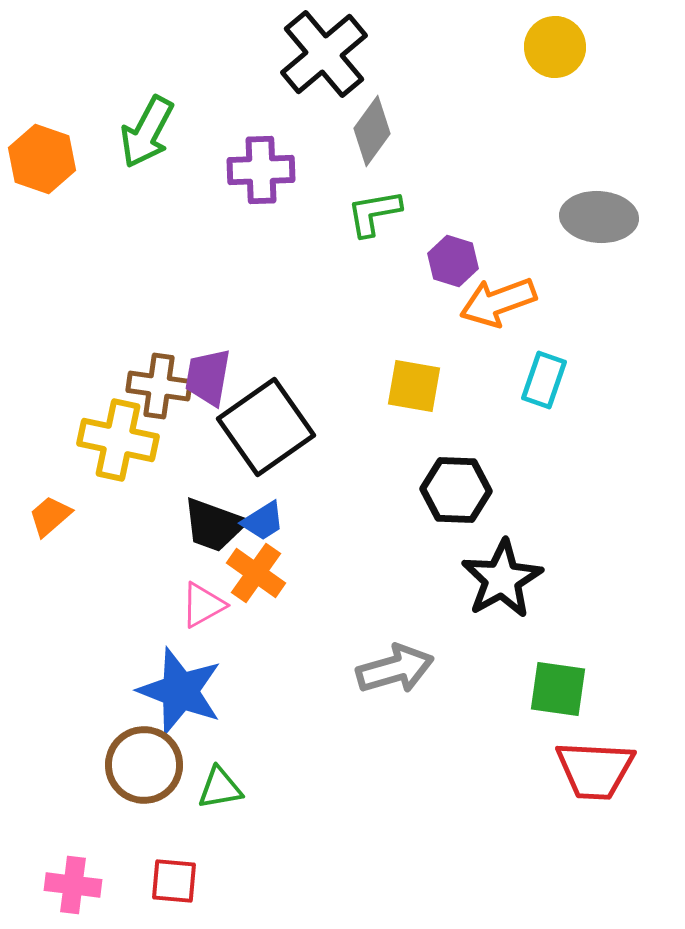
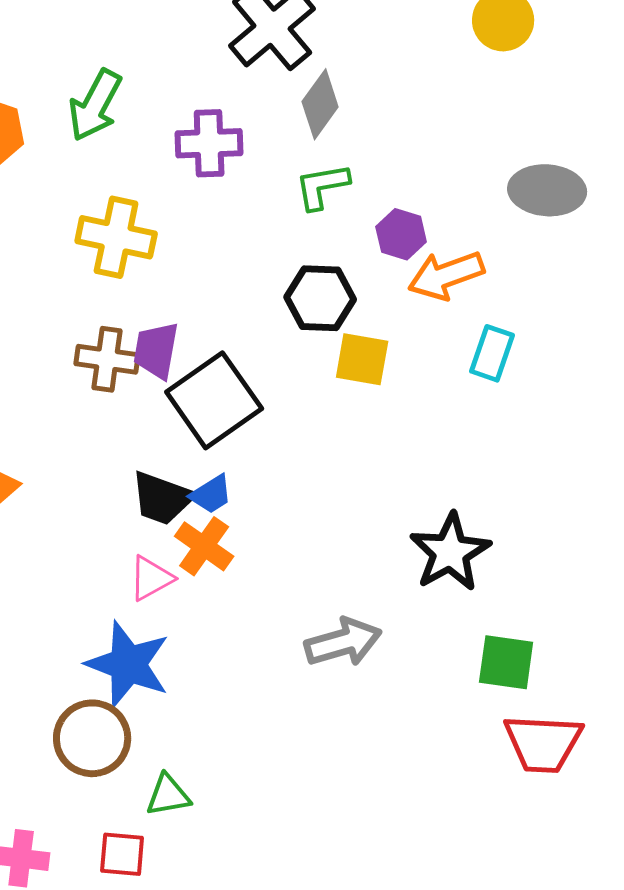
yellow cross: (118, 440) -> (116, 237), moved
black hexagon: (456, 490) -> (320, 298), moved
green triangle: (220, 788) -> (168, 795), moved

